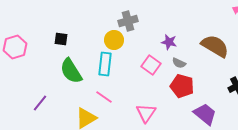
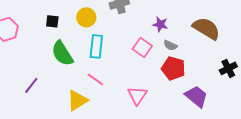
yellow circle: (114, 40) -> (86, 17), moved

